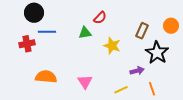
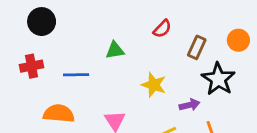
red semicircle: (100, 18) -> (162, 29), moved
blue line: (47, 32) -> (76, 75), moved
yellow star: (112, 46) -> (154, 85), moved

